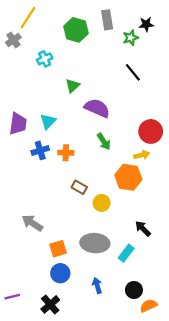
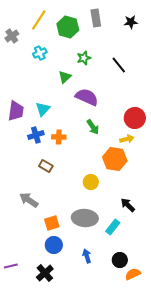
yellow line: (28, 18) -> (39, 20), moved
green star: (131, 38) -> (84, 58), moved
brown rectangle: (79, 187) -> (46, 166), moved

